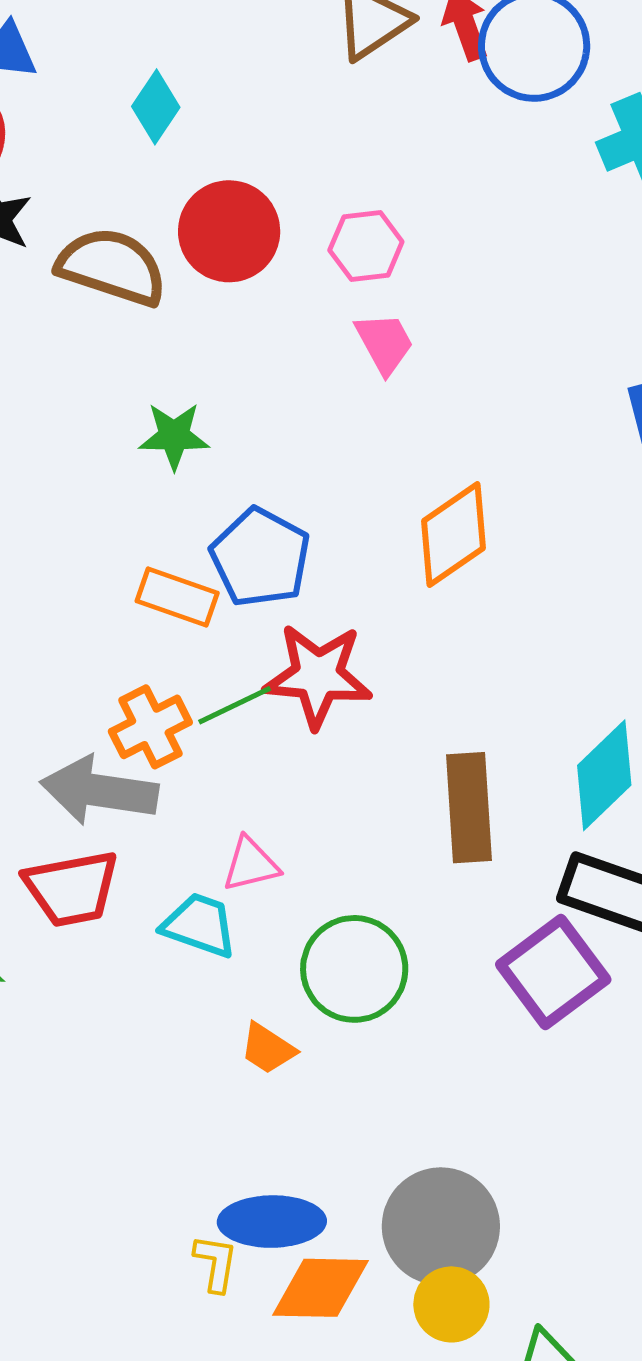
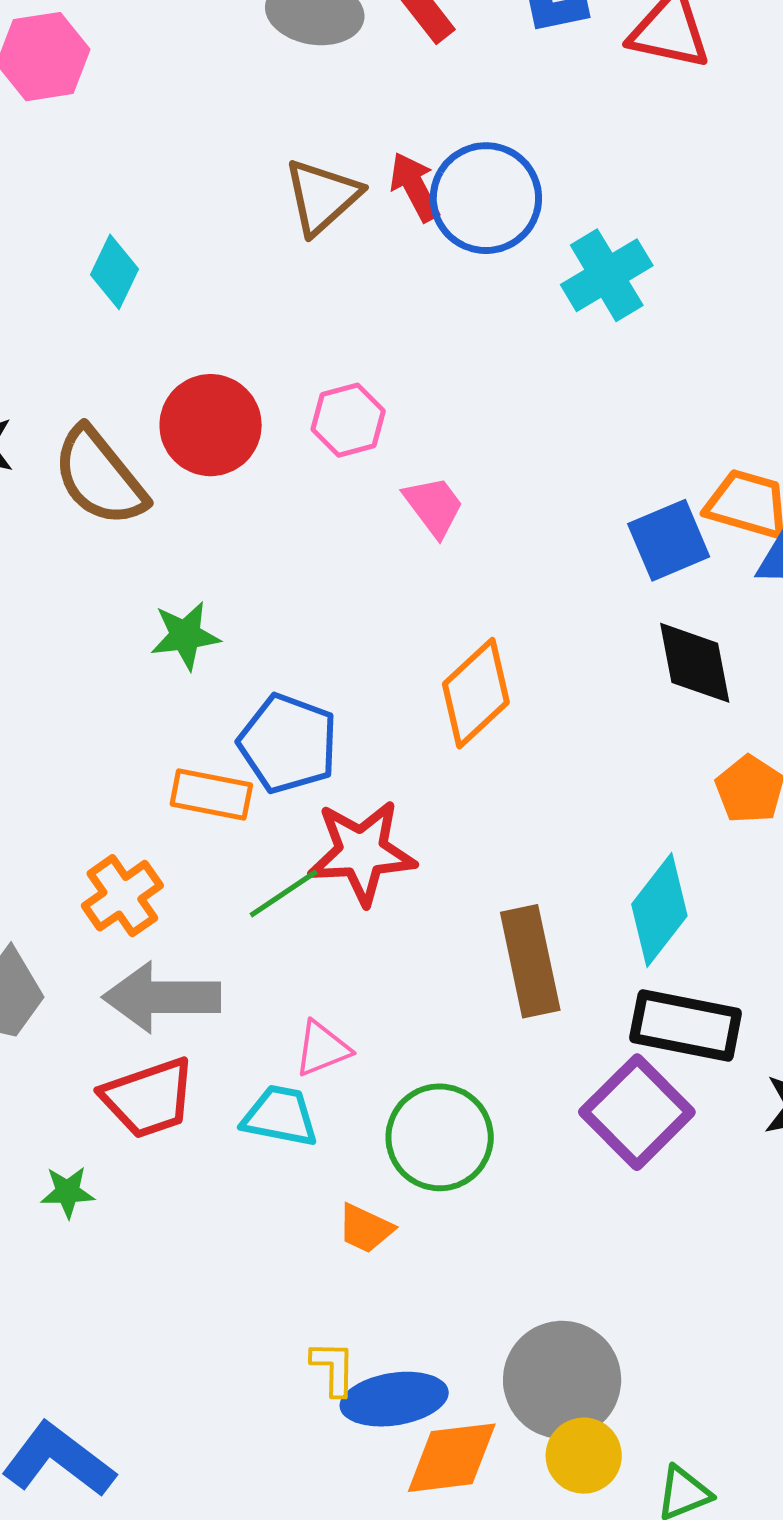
cyan diamond: (156, 107) -> (115, 272), moved
brown semicircle: (112, 267) -> (100, 477), turned -139
pink trapezoid: (384, 343) -> (434, 506), moved
orange cross: (150, 727) -> (122, 896), moved
yellow L-shape: (216, 1263) -> (333, 1368), moved

